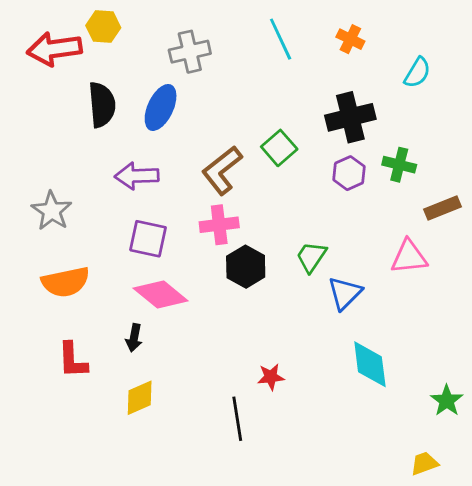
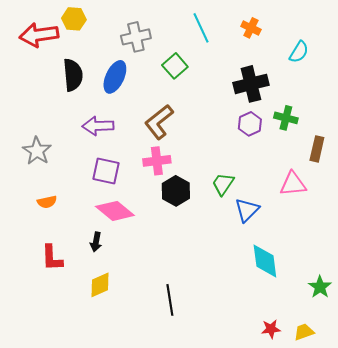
green square: (279, 148) -> (175, 66), moved
brown rectangle: (442, 208) -> (317, 149), turned -55
orange semicircle: (66, 282) -> (47, 202), size x0.6
red star: (271, 377) -> (271, 329), moved

